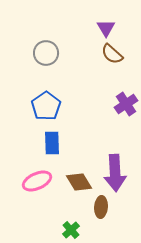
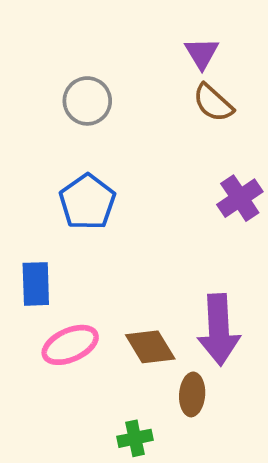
blue rectangle: (52, 143) -> (36, 284), moved
green cross: (71, 230) -> (135, 438), turned 30

